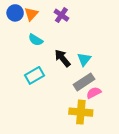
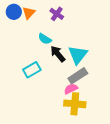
cyan semicircle: (36, 40) -> (45, 39), moved
cyan triangle: (84, 59) -> (78, 55), size x1.5
pink semicircle: (94, 93) -> (71, 89), moved

